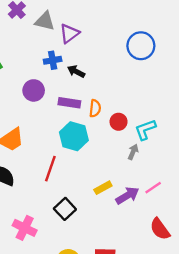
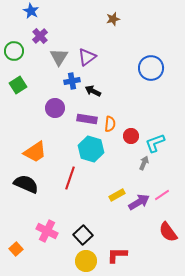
gray triangle: (45, 21) -> (59, 57), moved, turned 48
black square: (65, 209) -> (83, 235), moved

